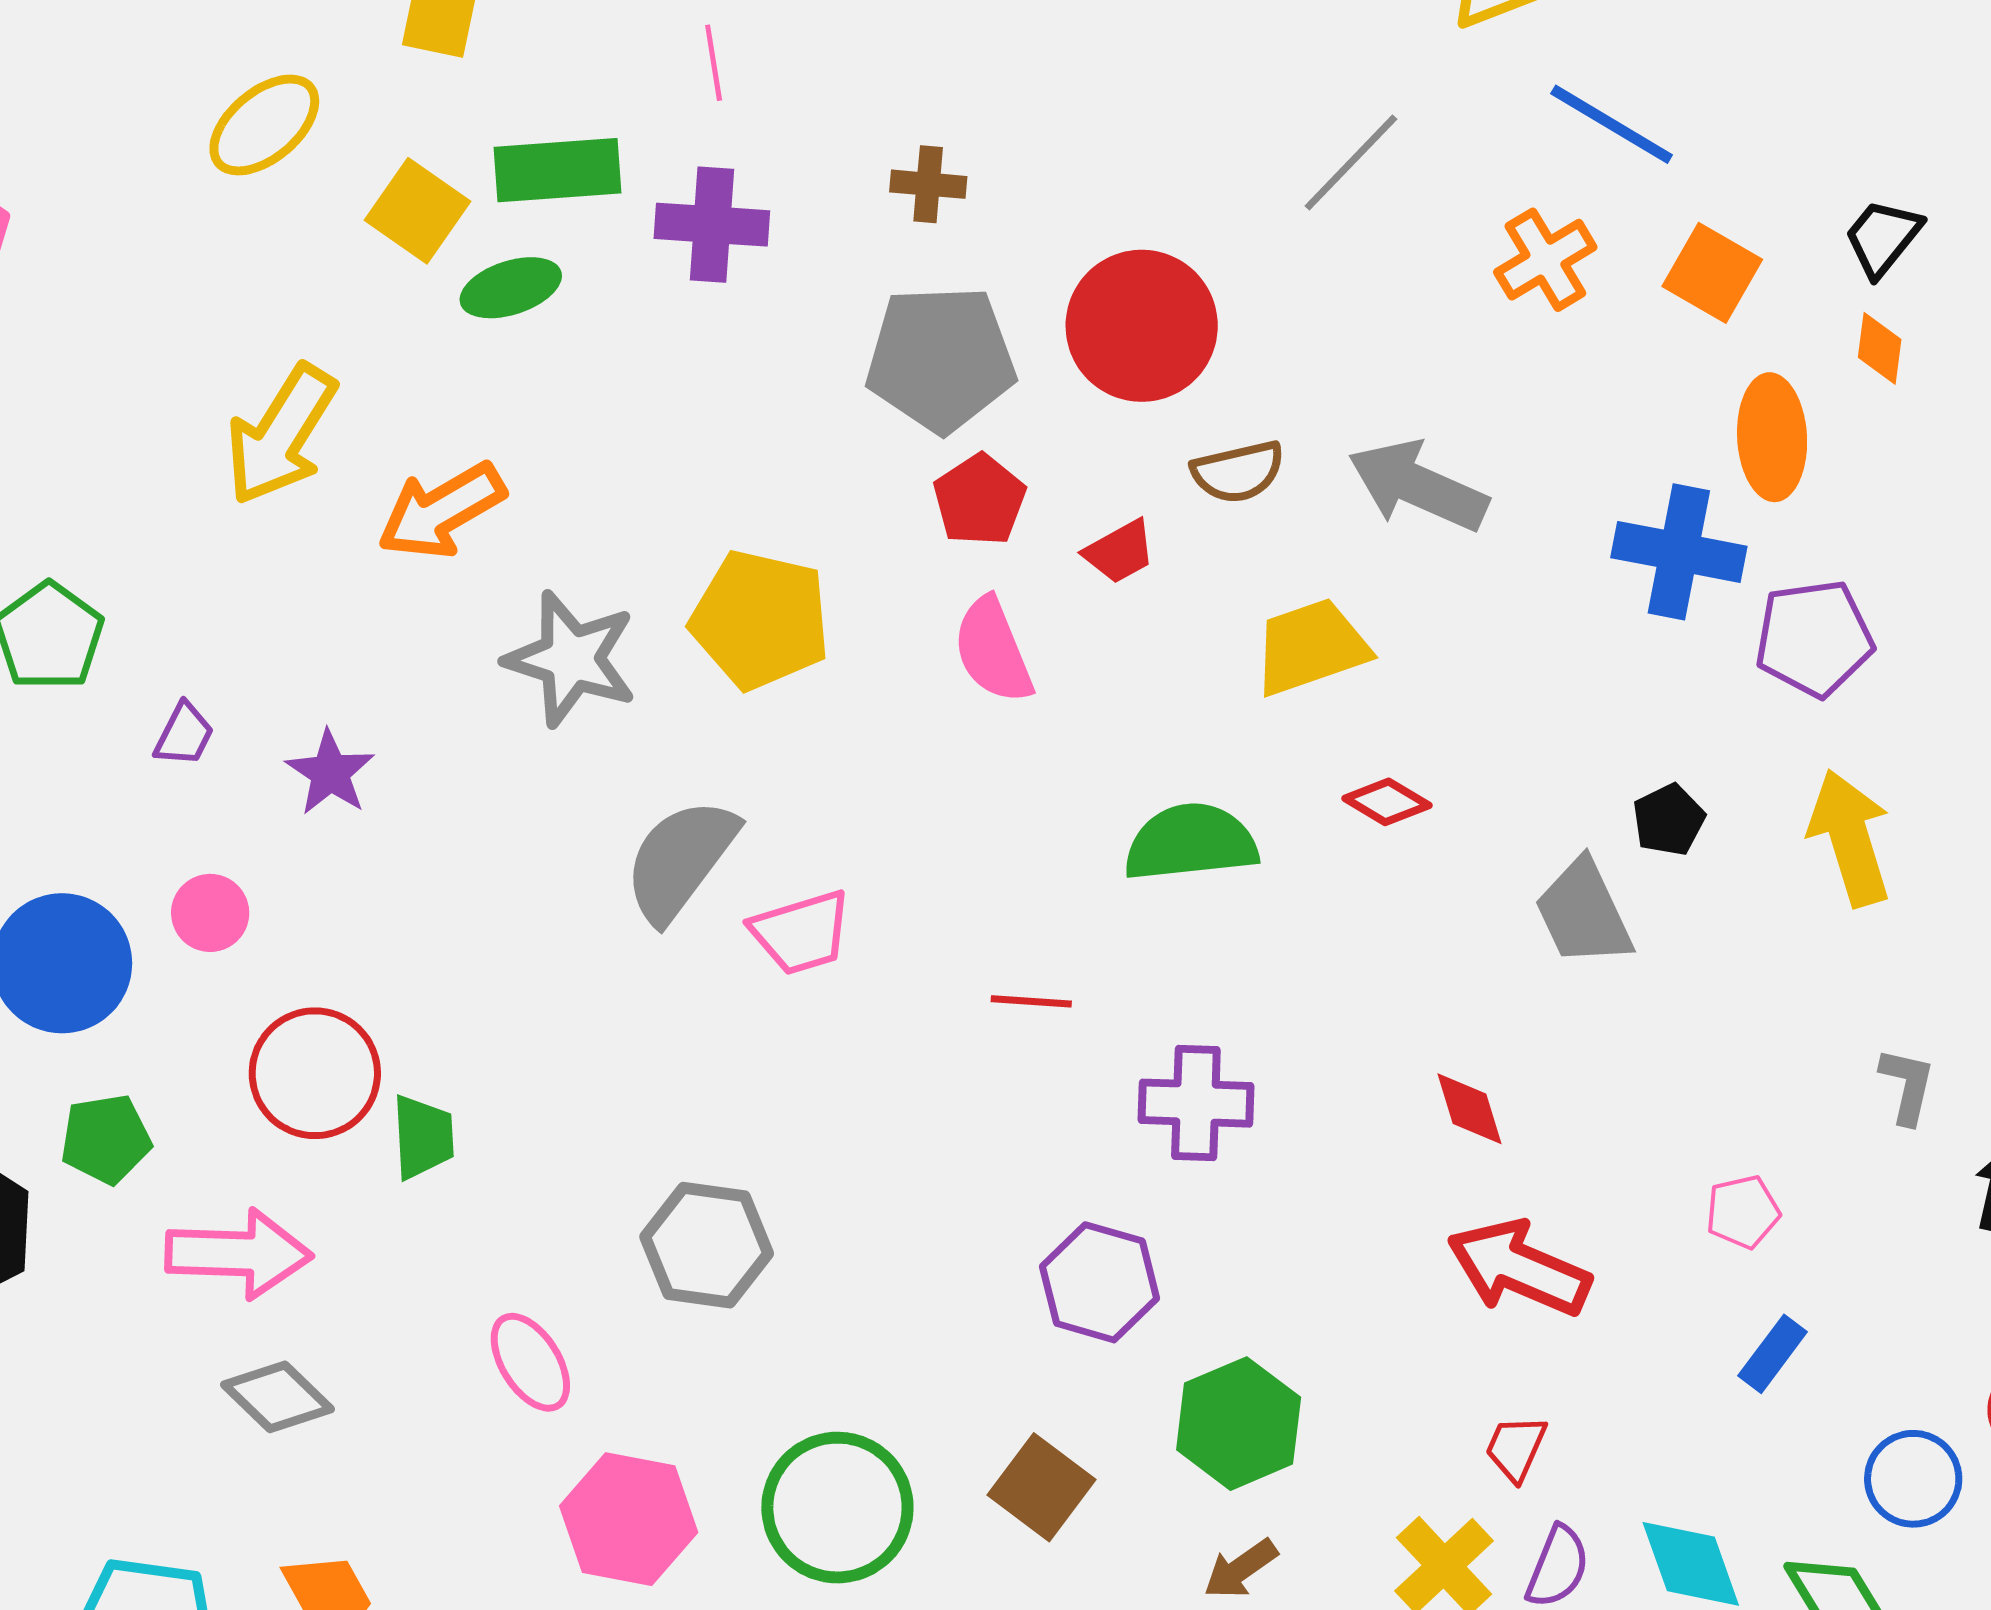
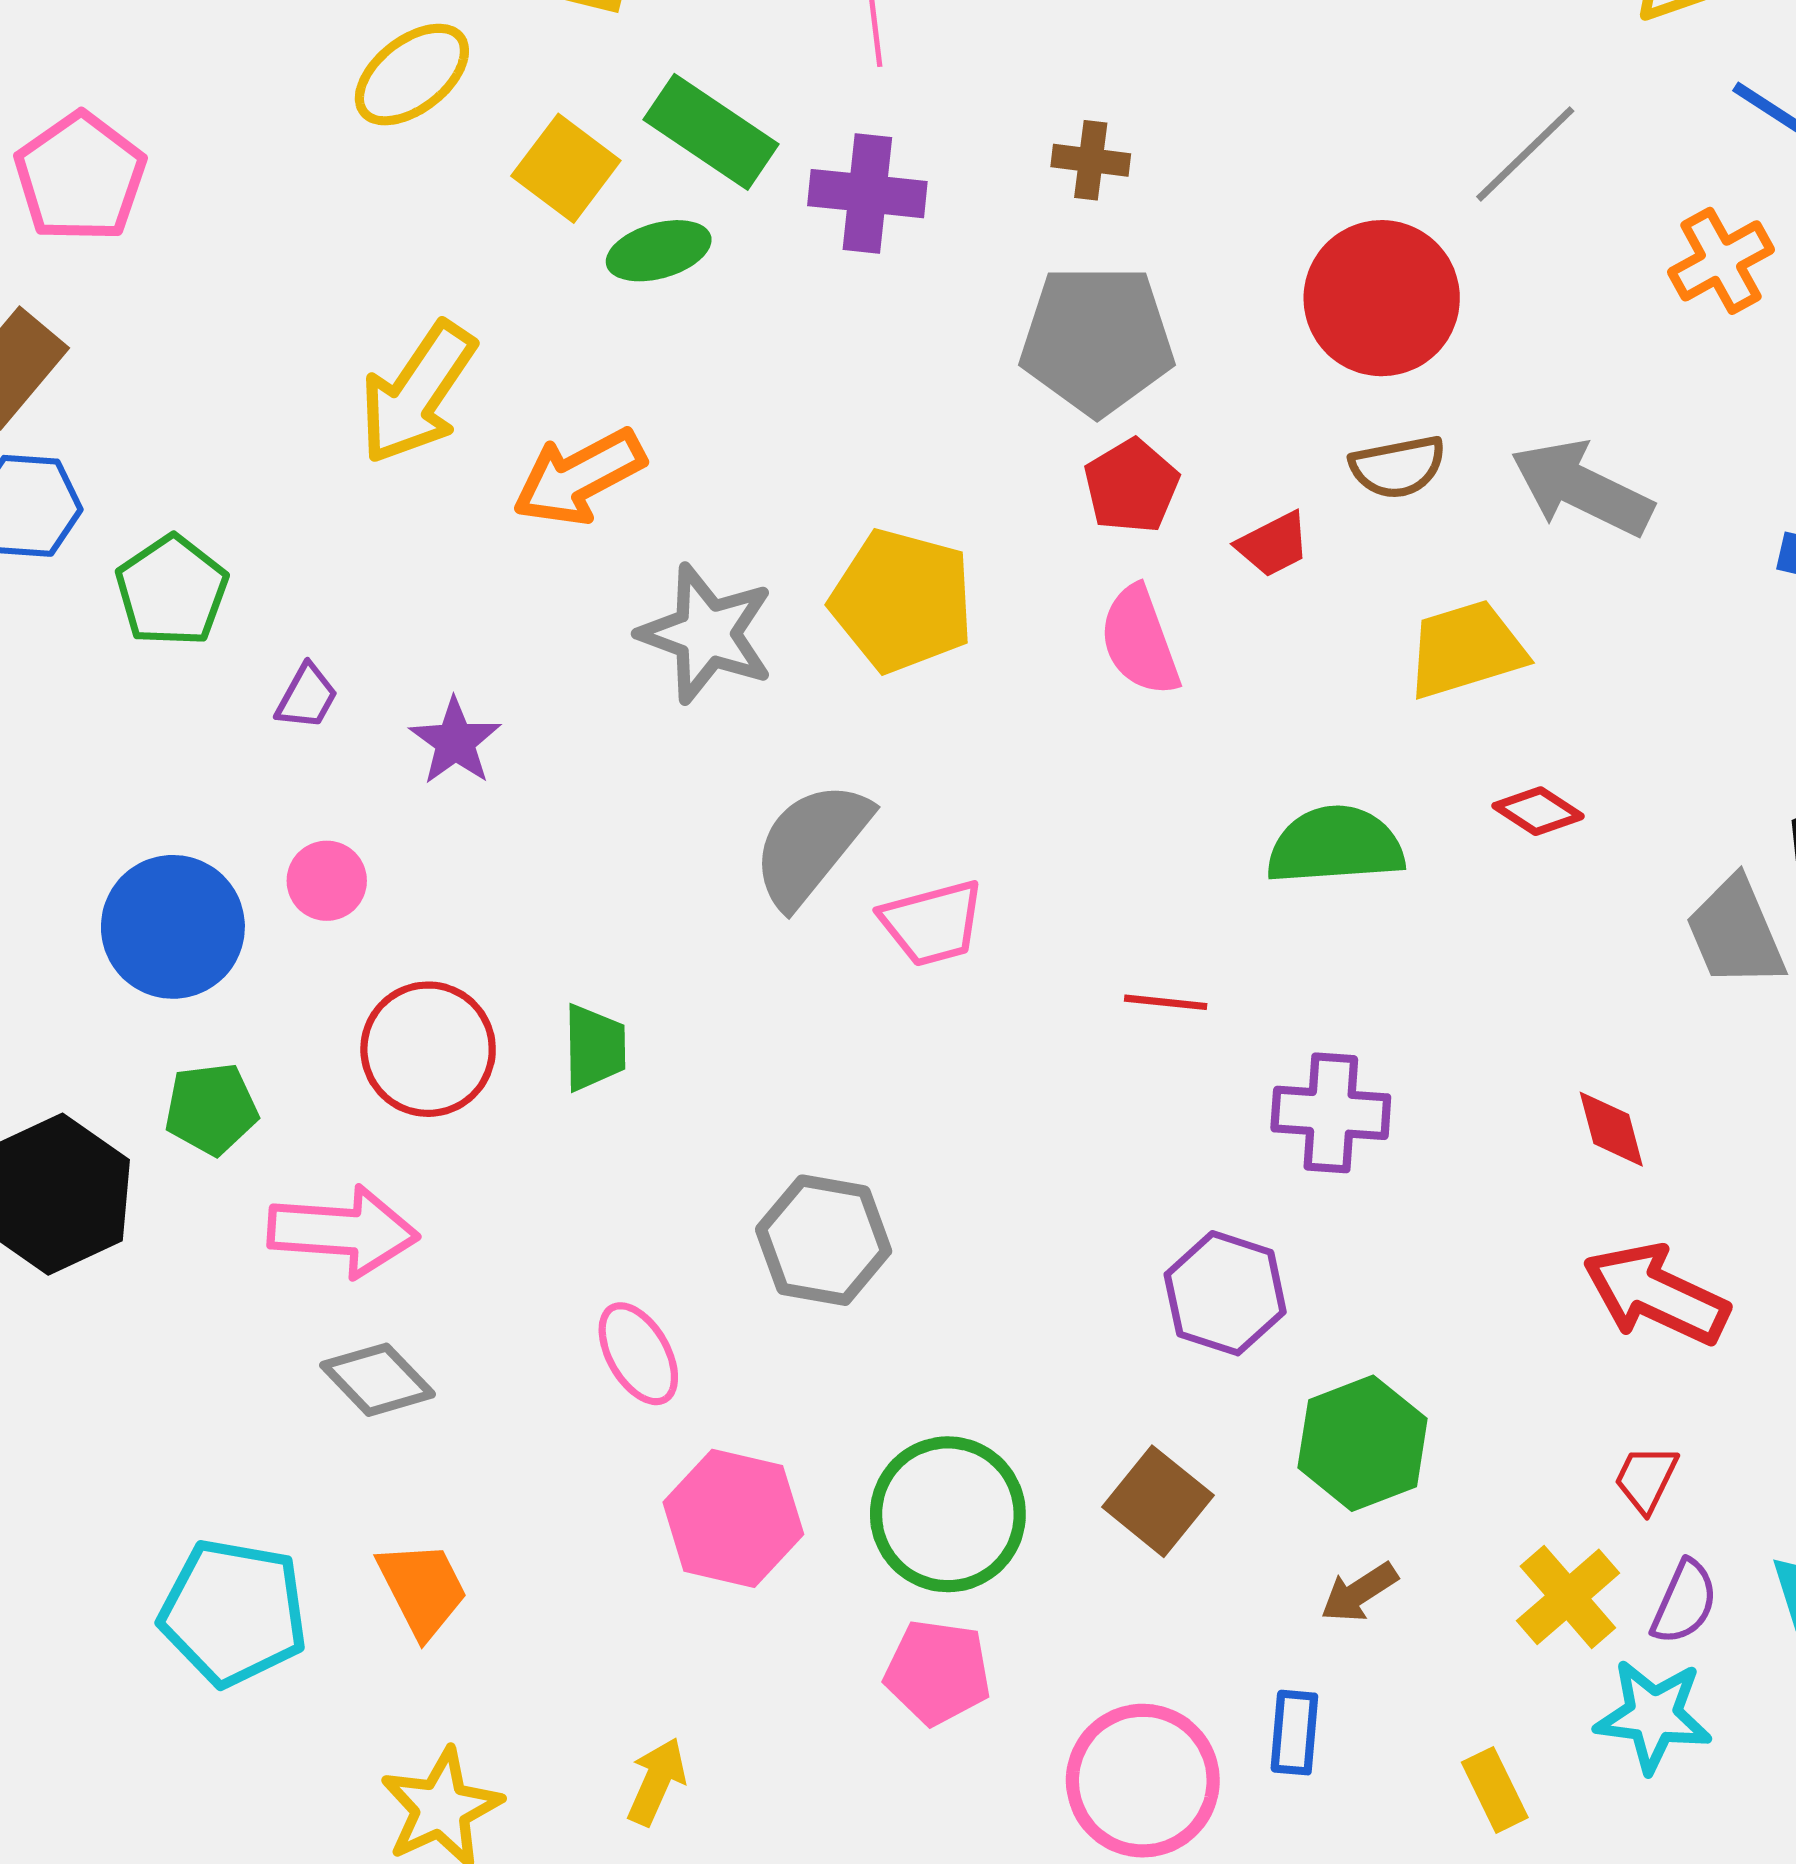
green rectangle: (557, 170) -> (711, 132), turned 36
red circle: (1142, 326) -> (1382, 298), moved
green trapezoid: (423, 1137) -> (595, 1048), moved

